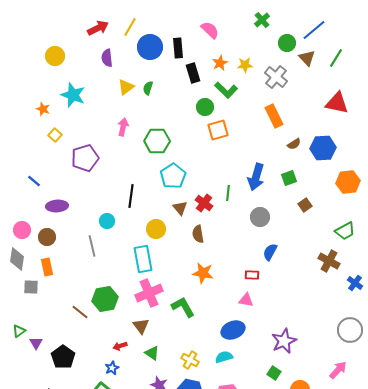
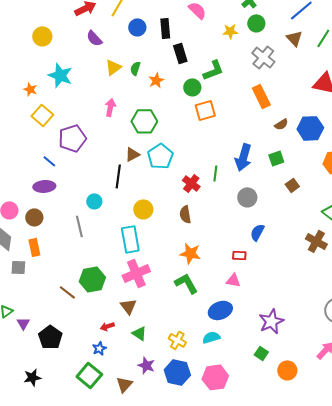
green circle: (287, 43) -> (256, 23), moved
blue circle: (150, 47) -> (137, 27), size x0.7
purple semicircle: (107, 58) -> (94, 38), turned -36
orange star: (220, 63) -> (156, 80), moved
yellow star: (245, 65) -> (230, 31), moved
green L-shape: (226, 90) -> (213, 70), turned -65
yellow square: (55, 135) -> (42, 115), size x1.5
blue line: (34, 181) -> (49, 161), moved
brown triangle: (180, 208) -> (132, 154), moved, turned 42
green L-shape: (183, 307) -> (186, 283), moved

